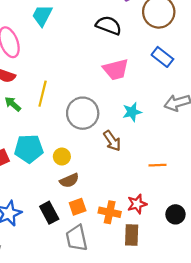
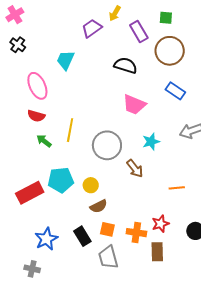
pink trapezoid: (116, 69) -> (134, 105), turned 40
orange square: (78, 207) -> (107, 229), turned 35

